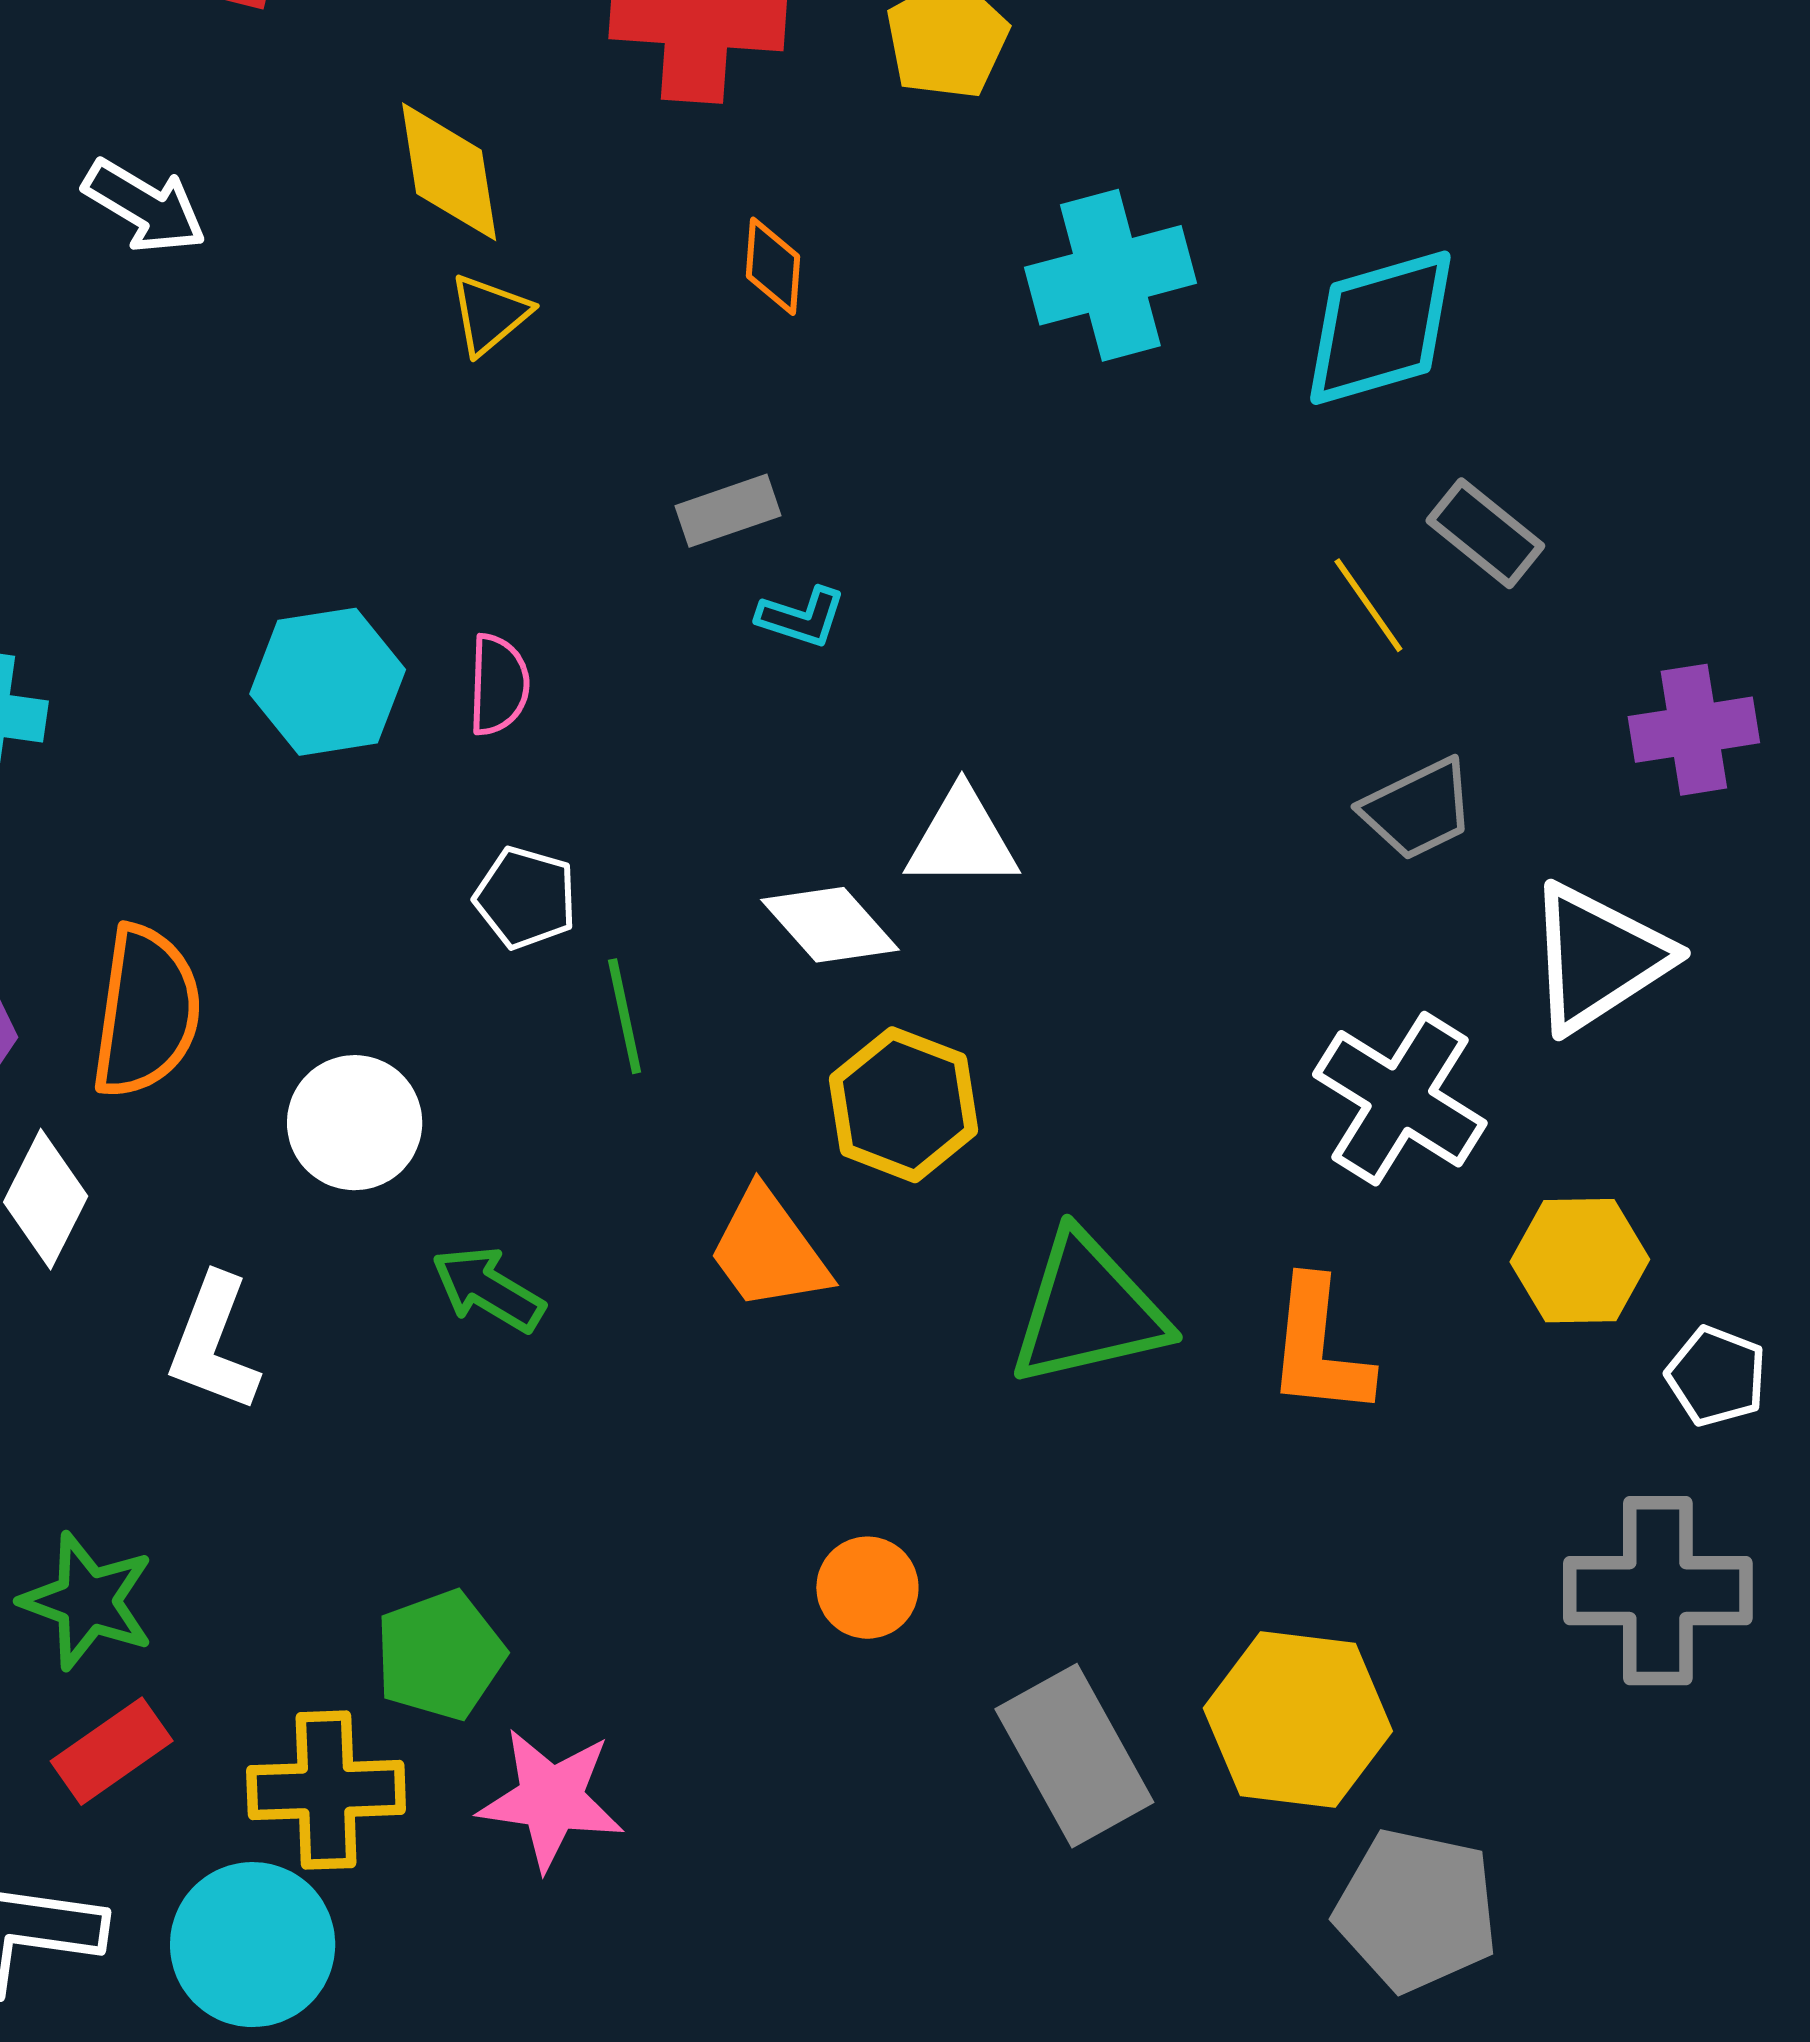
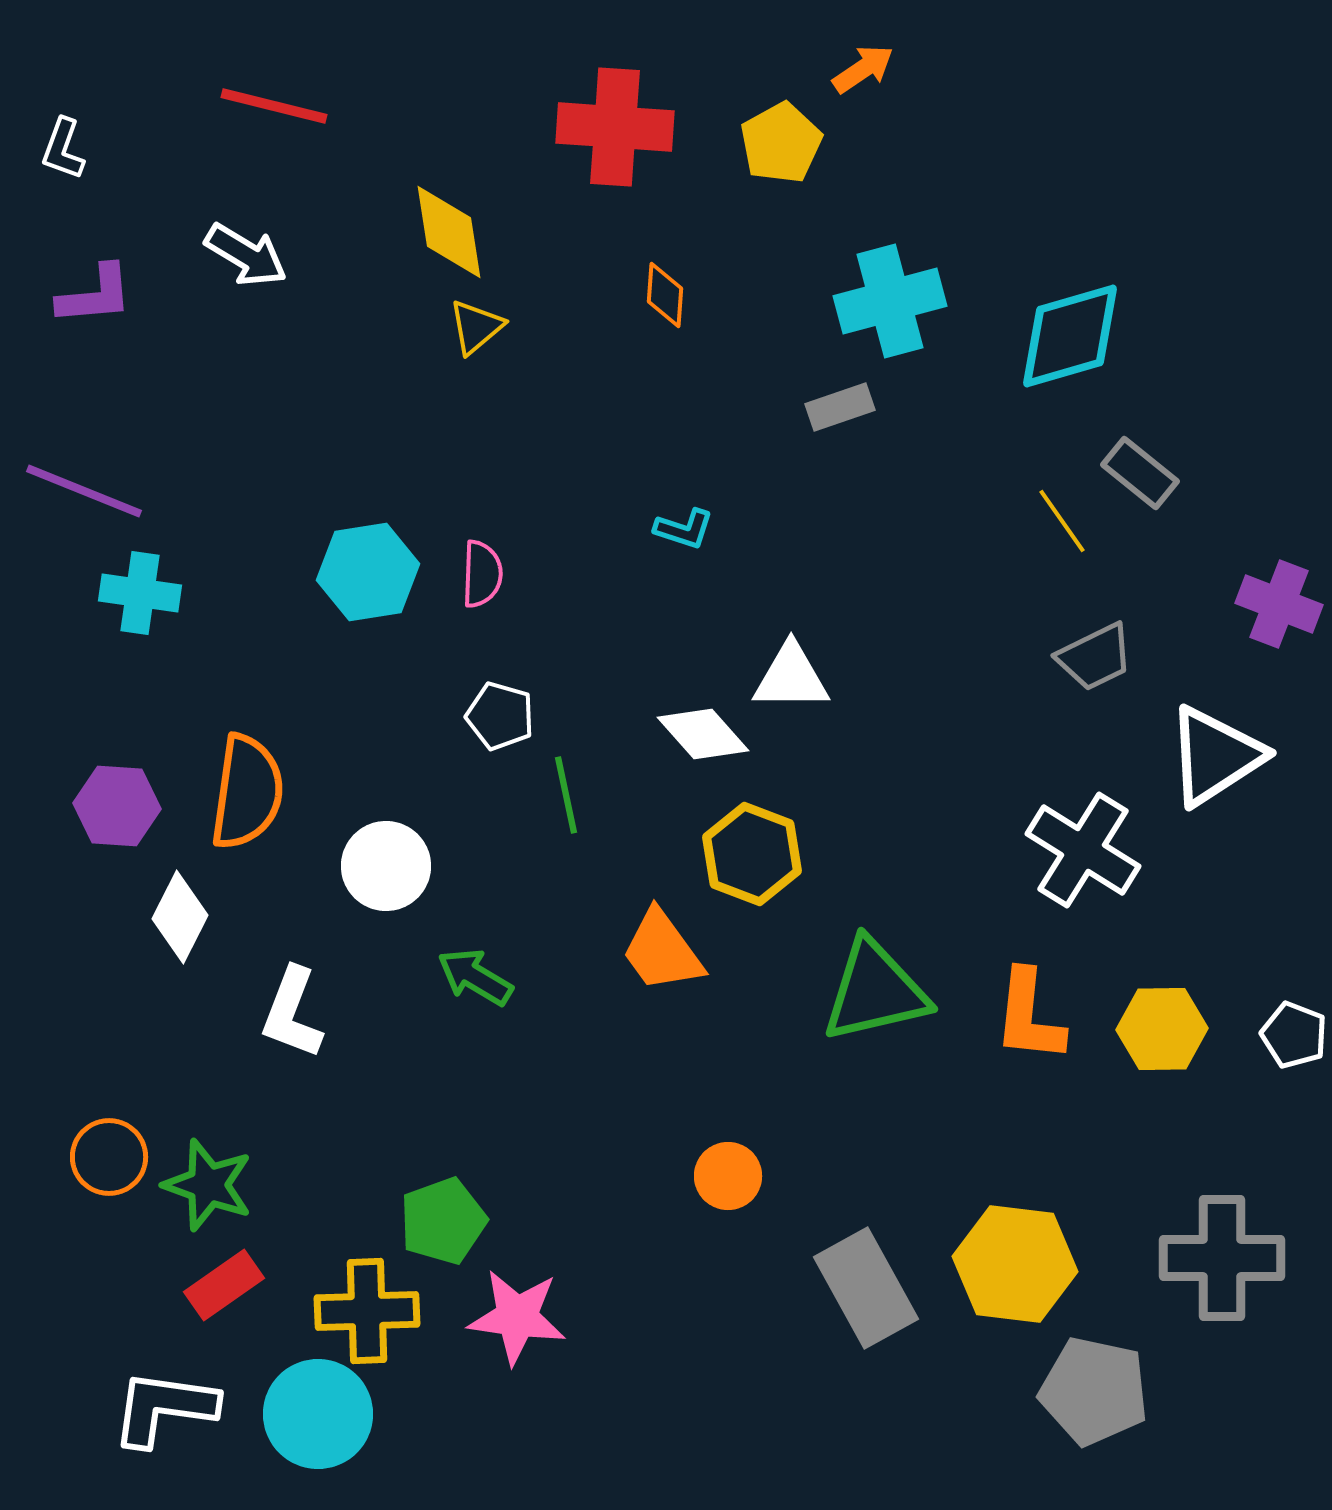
gray rectangle: (728, 511) -> (840, 407), moved
purple cross: (1694, 730) -> (1279, 604), turned 30
yellow hexagon: (1580, 1261) -> (1162, 1029), moved
gray cross: (1658, 1591) -> (1222, 1258), moved

